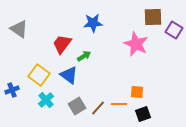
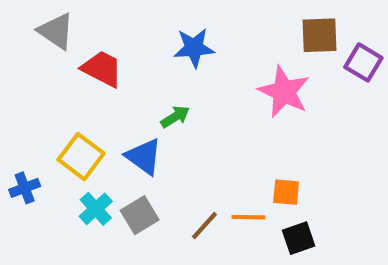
gray triangle: (19, 29) -> (56, 31), moved
red trapezoid: (62, 44) -> (102, 69), moved, turned 80
gray square: (77, 106) -> (140, 215), moved

